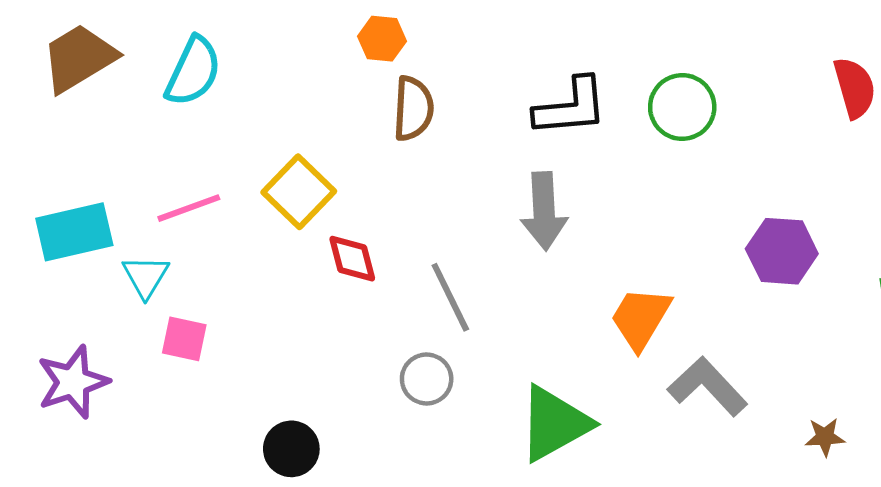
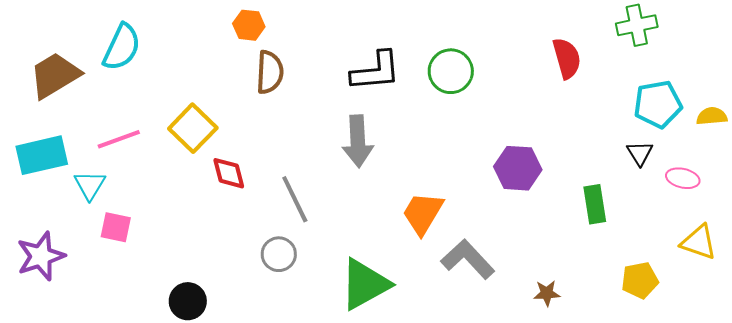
brown trapezoid: (79, 58) -> (55, 75), moved

